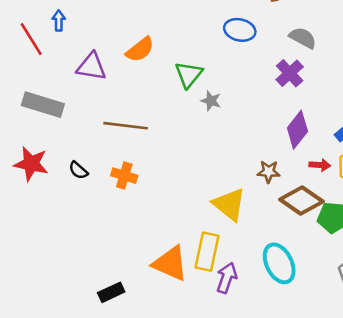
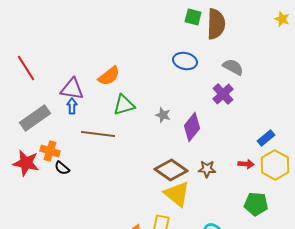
blue arrow: (59, 21) -> (72, 106), moved
green triangle: (189, 75) -> (124, 105), moved, turned 35
gray rectangle: (43, 105) -> (35, 118), turned -52
purple diamond: (297, 130) -> (192, 127), moved
orange cross: (124, 176) -> (50, 151), moved
brown diamond: (301, 200) -> (171, 170), moved

